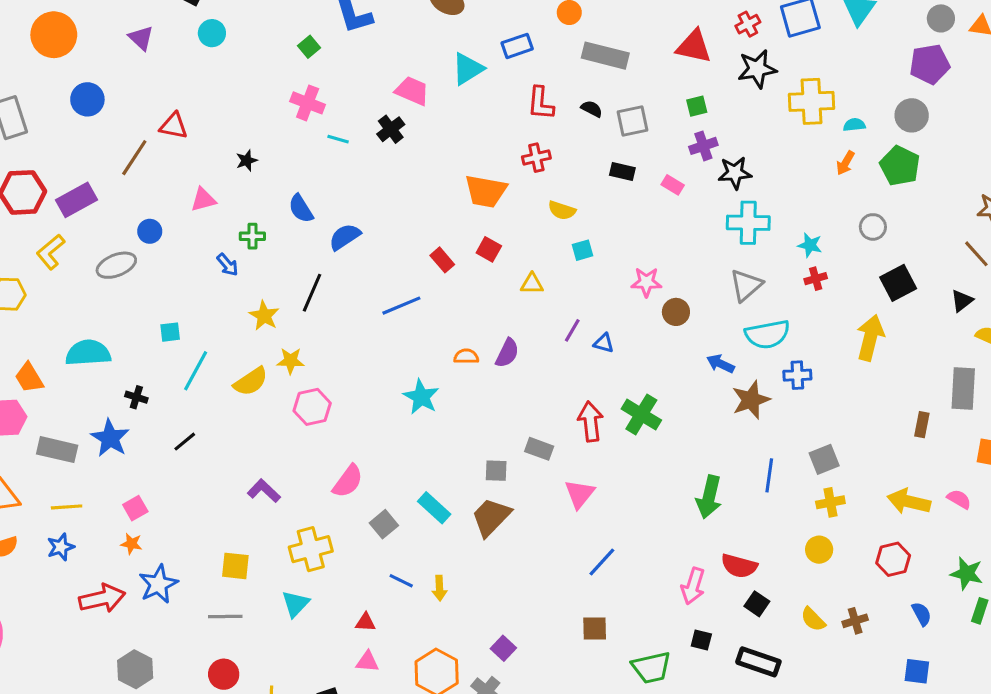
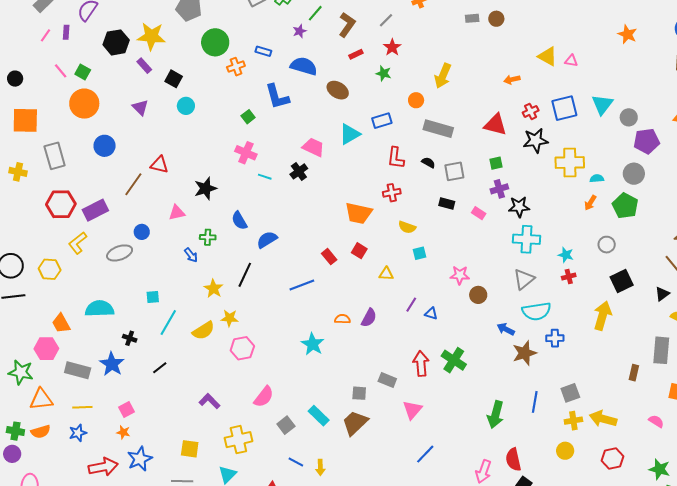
gray circle: (941, 18) -> (629, 117), moved
black star: (247, 160) -> (205, 188), size x1.6
yellow arrow: (909, 501) -> (603, 419), moved
red semicircle: (739, 566) -> (513, 460), turned 60

